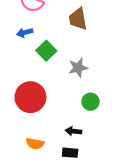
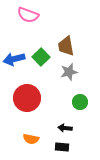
brown trapezoid: (78, 19) -> (66, 46), moved
blue arrow: (25, 33) -> (14, 59), moved, size x1.5

